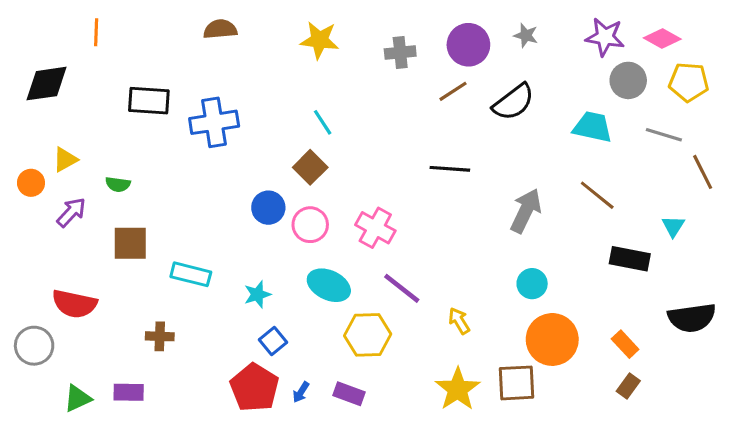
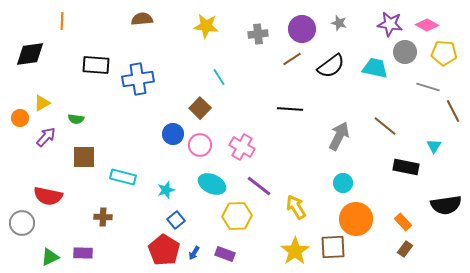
cyan line: (323, 122) -> (219, 77), moved
cyan trapezoid: (593, 127) -> (375, 68), moved
yellow arrow: (459, 321) -> (296, 207), size x1.4

